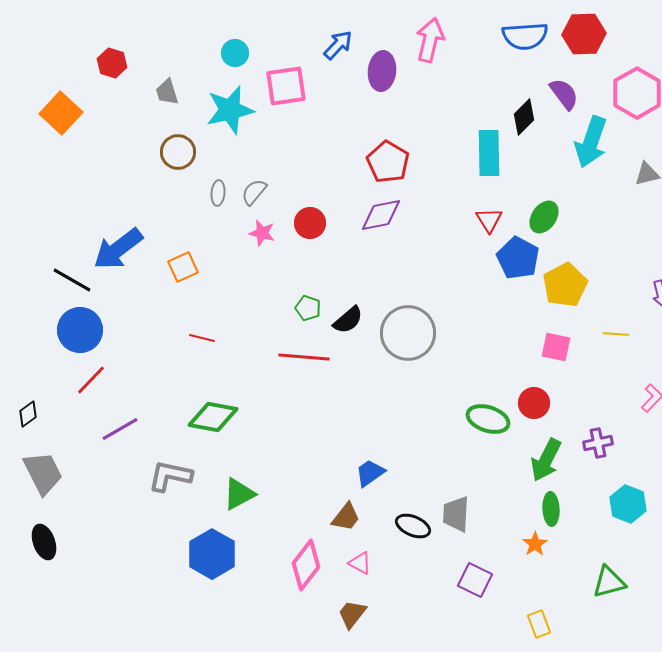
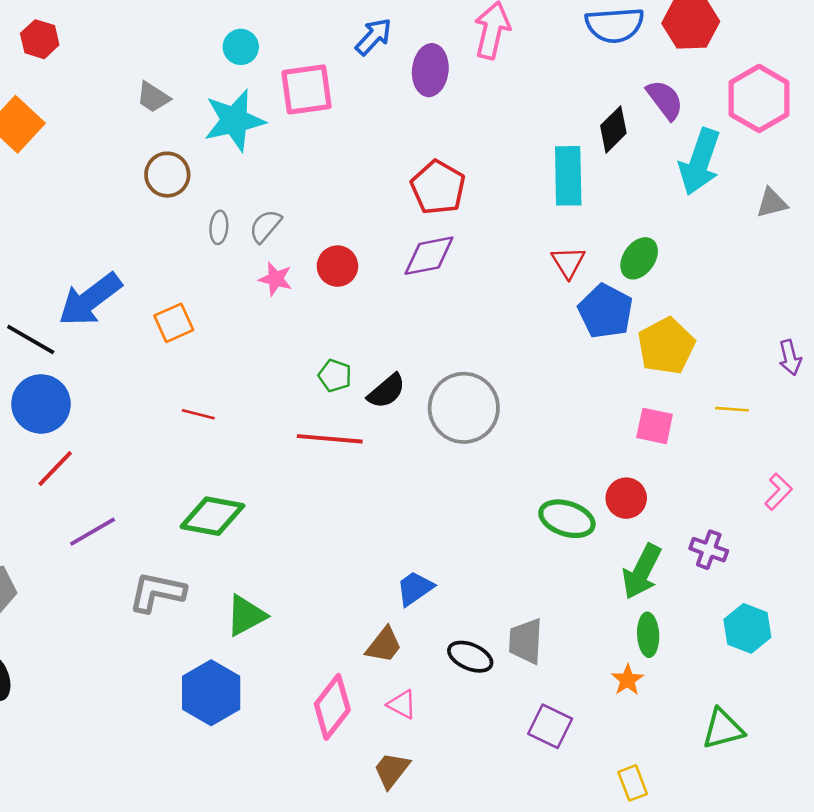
red hexagon: (112, 63) -> (40, 39), moved
gray trapezoid: (167, 92) -> (153, 97), turned -40
purple cross: (598, 443) -> (709, 550), turned 32

